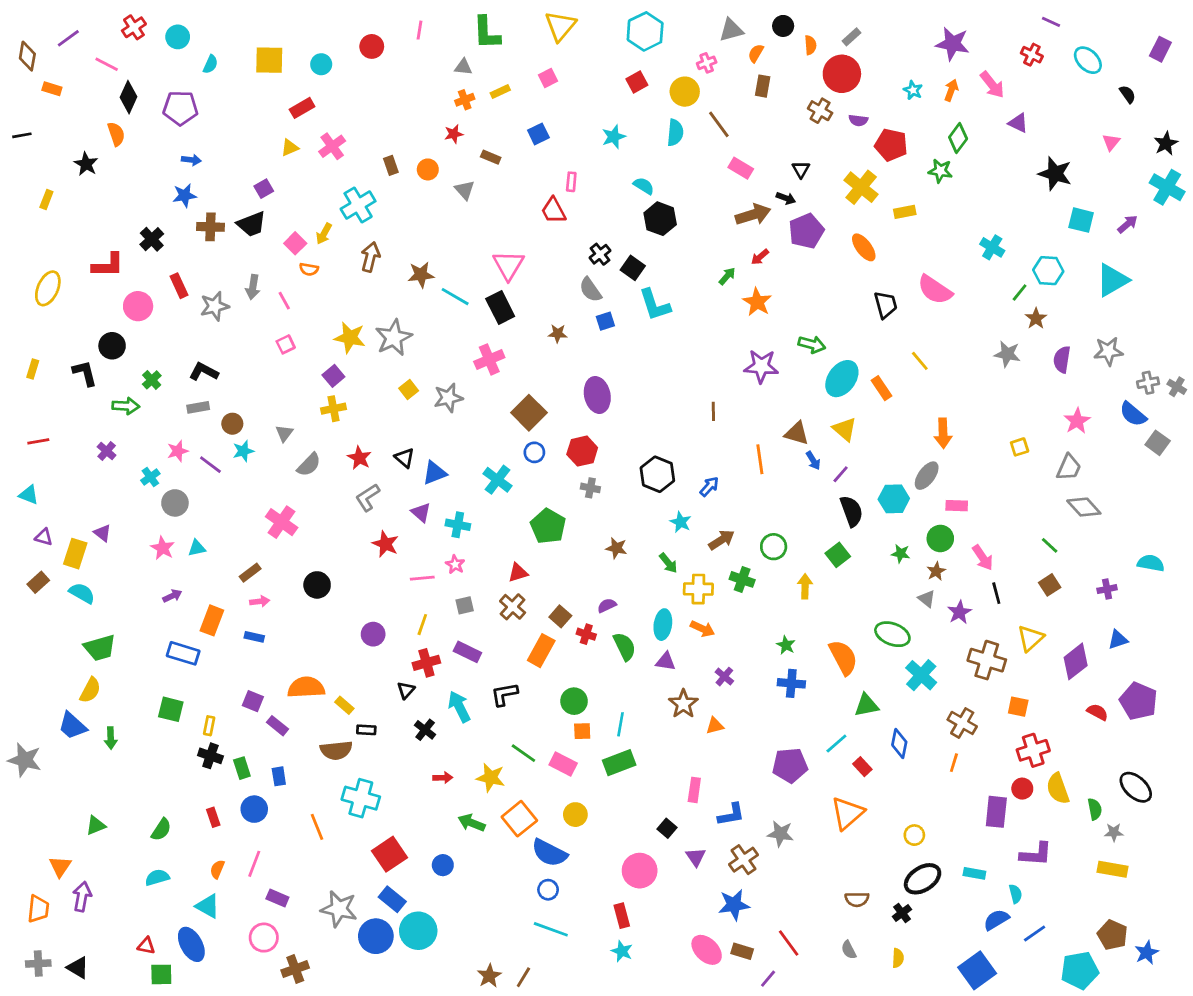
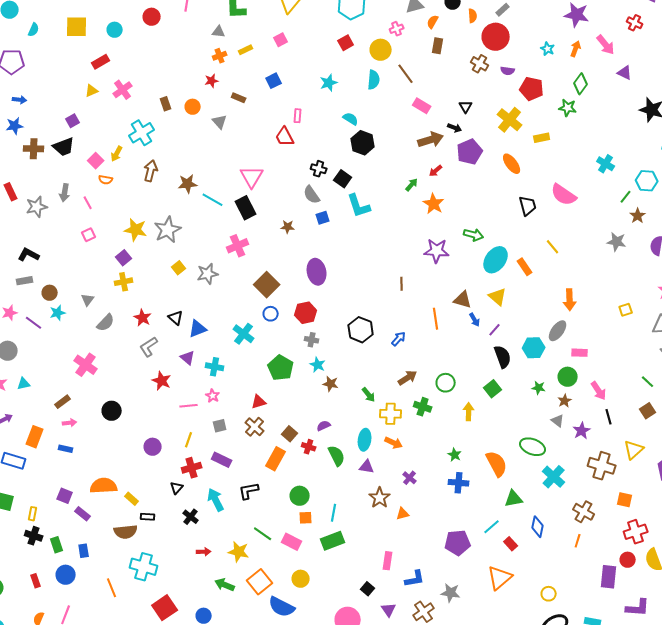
black cross: (600, 254) -> (319, 169), turned -35
cyan star: (681, 522) -> (318, 365), moved

